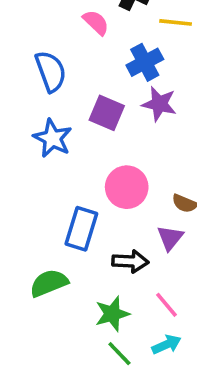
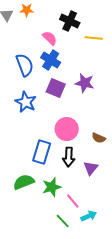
blue cross: (145, 62) -> (51, 60), moved, turned -30
purple triangle: (170, 238) -> (91, 168), moved
black arrow: (130, 261) -> (69, 157), moved, turned 90
pink line: (166, 305) -> (73, 201), moved
green star: (112, 314) -> (52, 187), moved

